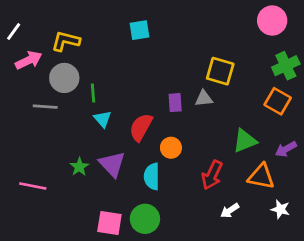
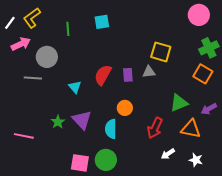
yellow L-shape: (66, 41) -> (32, 18), moved, turned -50
green line: (93, 93) -> (68, 29), moved
red semicircle: (141, 127) -> (103, 75), moved
white star: (280, 209) -> (196, 160), moved

